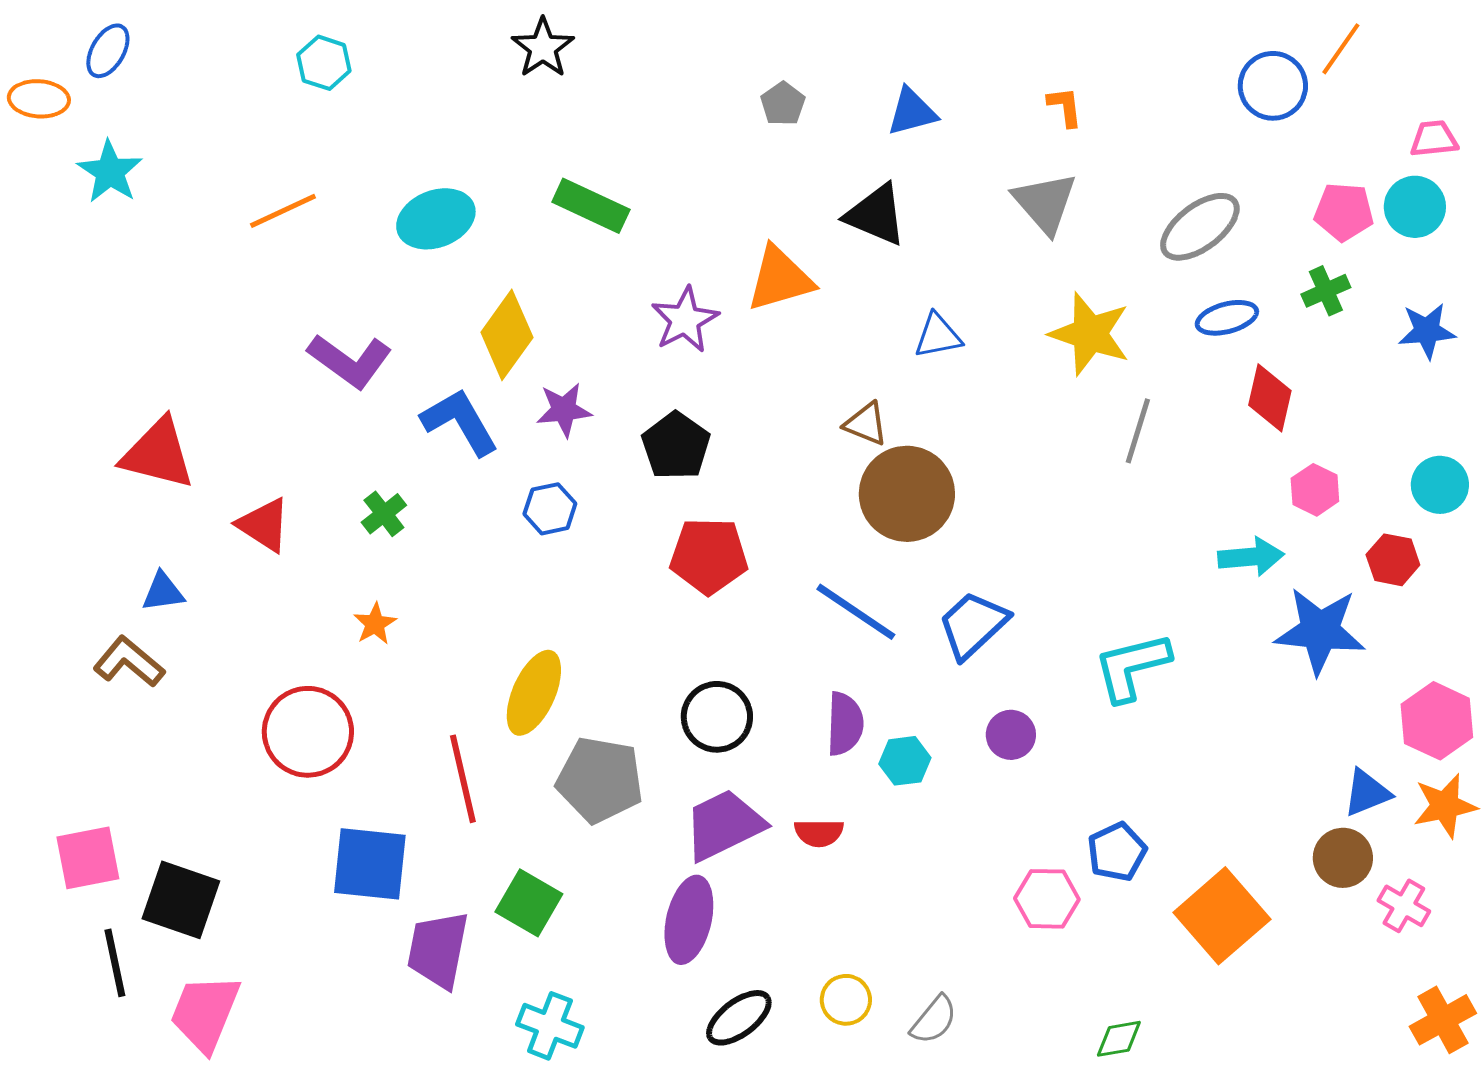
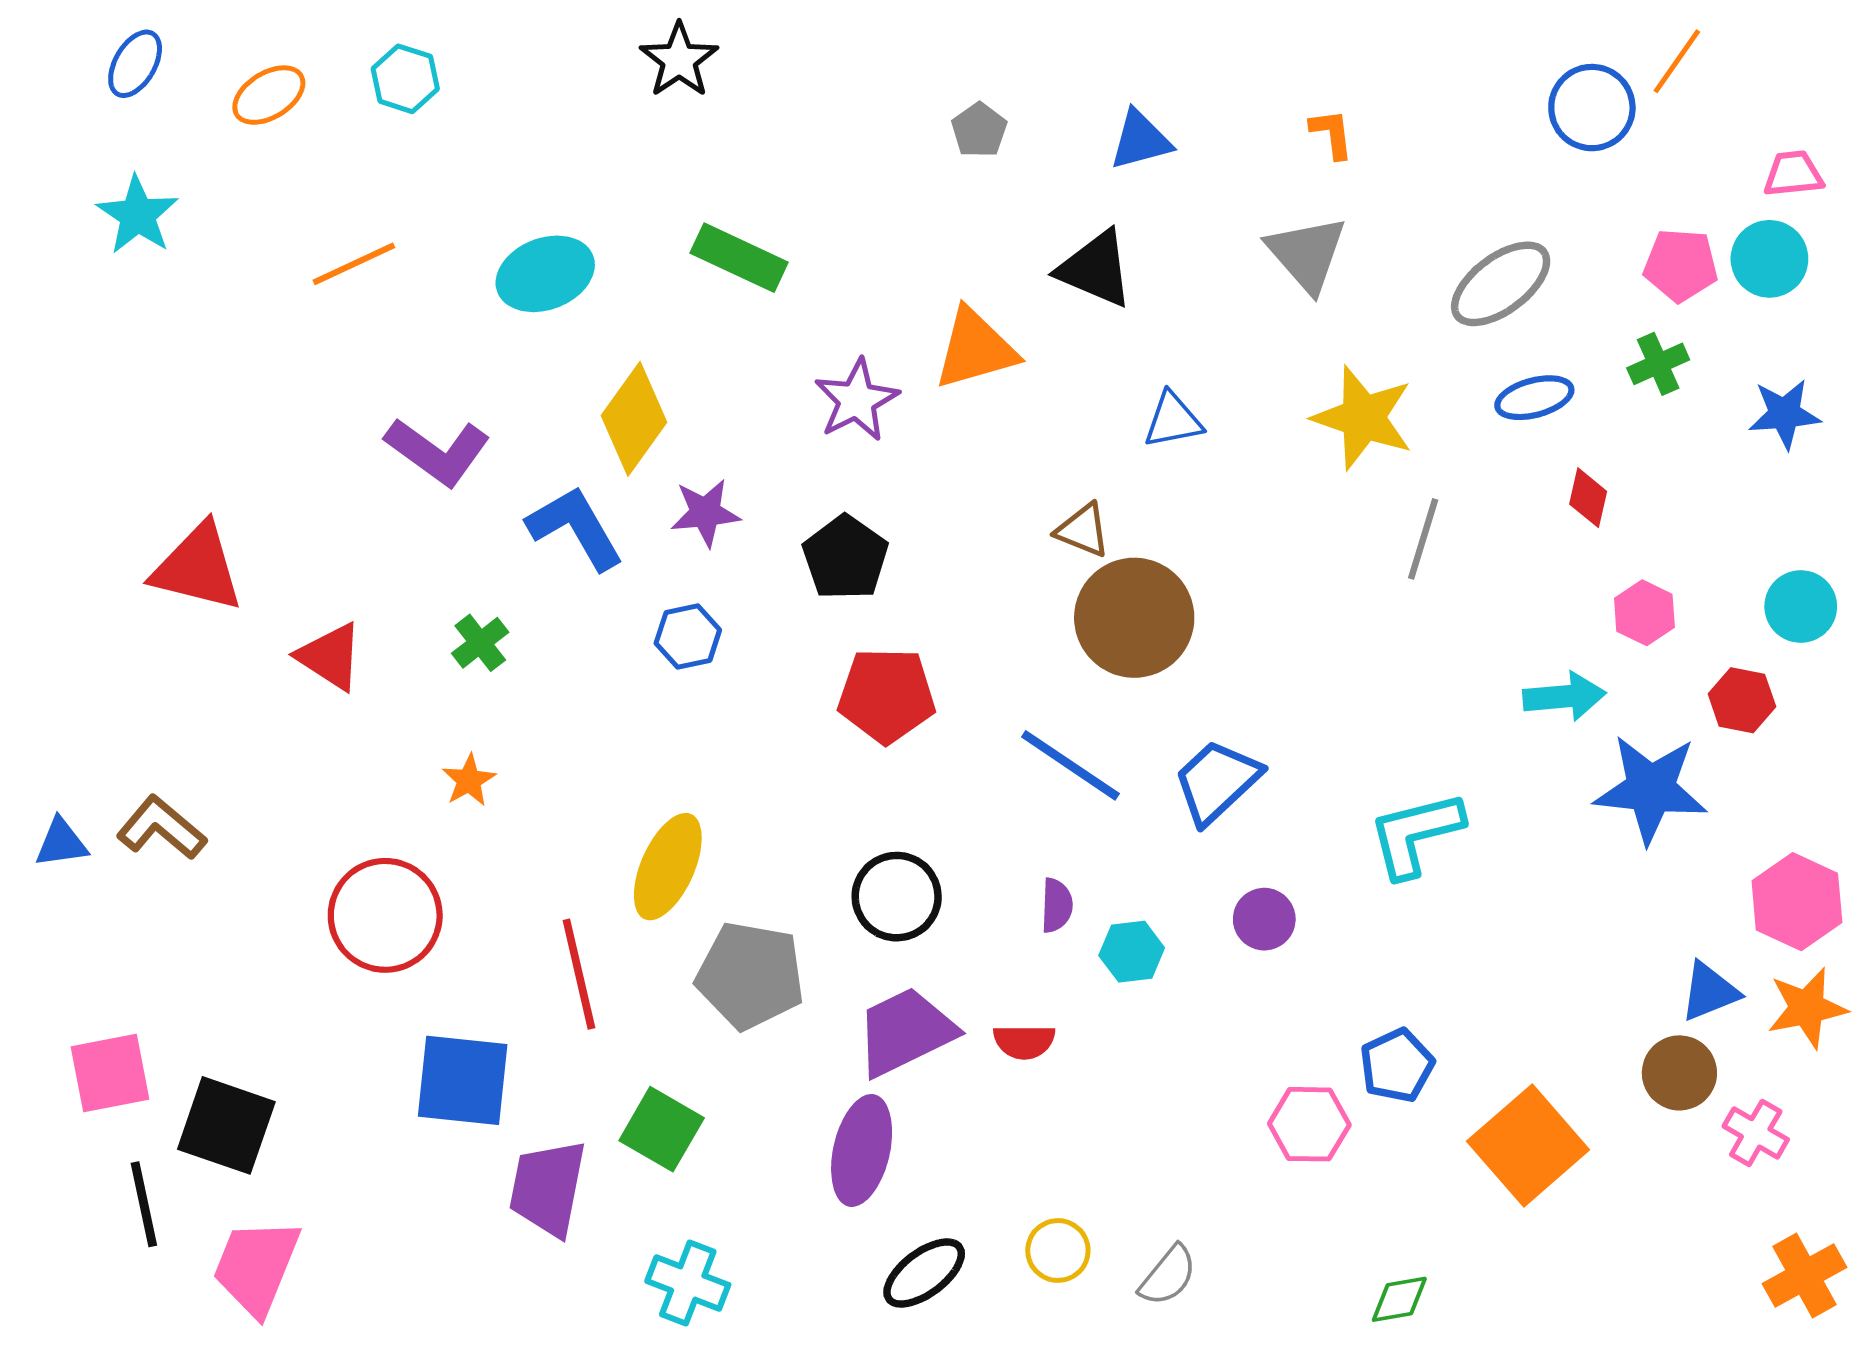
orange ellipse: (39, 99) -> (269, 95), moved, turned -36
red diamond: (1270, 398) -> (1588, 498), size x0.7
blue triangle: (163, 592) -> (61, 843), moved
purple semicircle: (845, 724) -> (1057, 905), size x0.7

